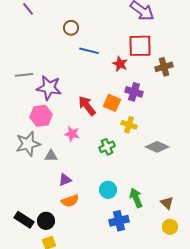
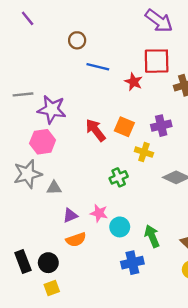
purple cross: (134, 92) -> (161, 126), moved, turned -30
pink star: (72, 134) -> (99, 213), moved
black rectangle: (24, 220) -> (23, 262), turned 36

